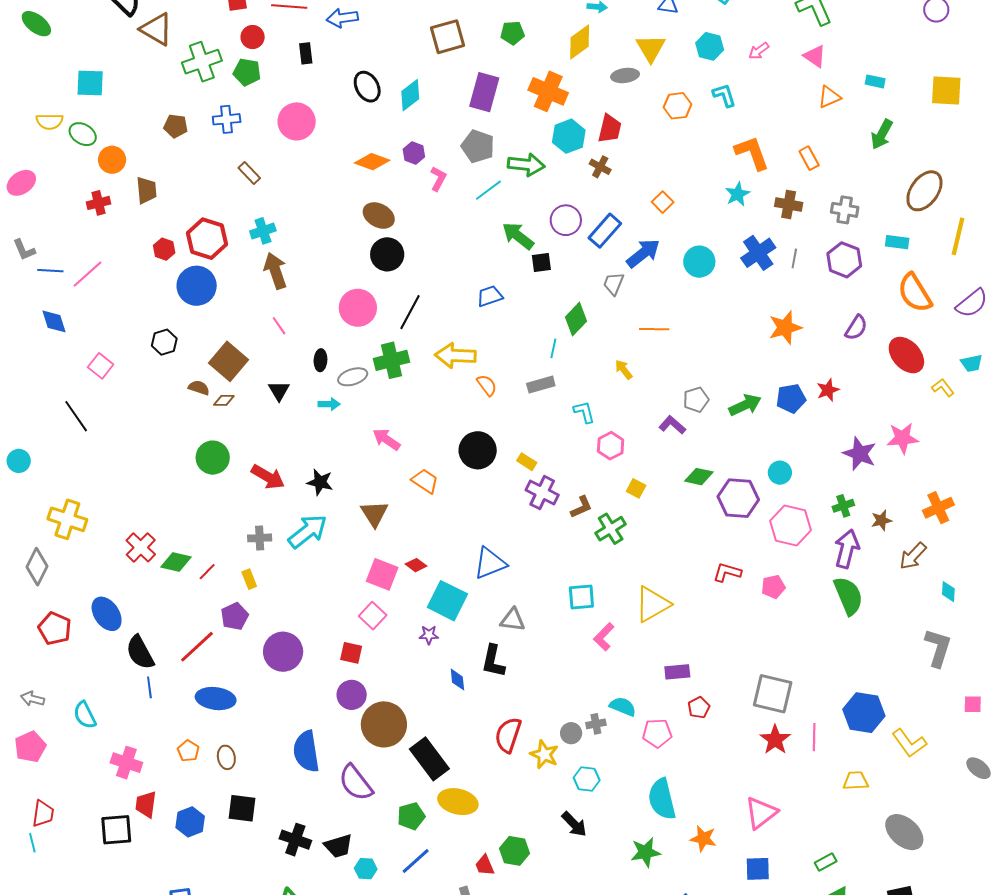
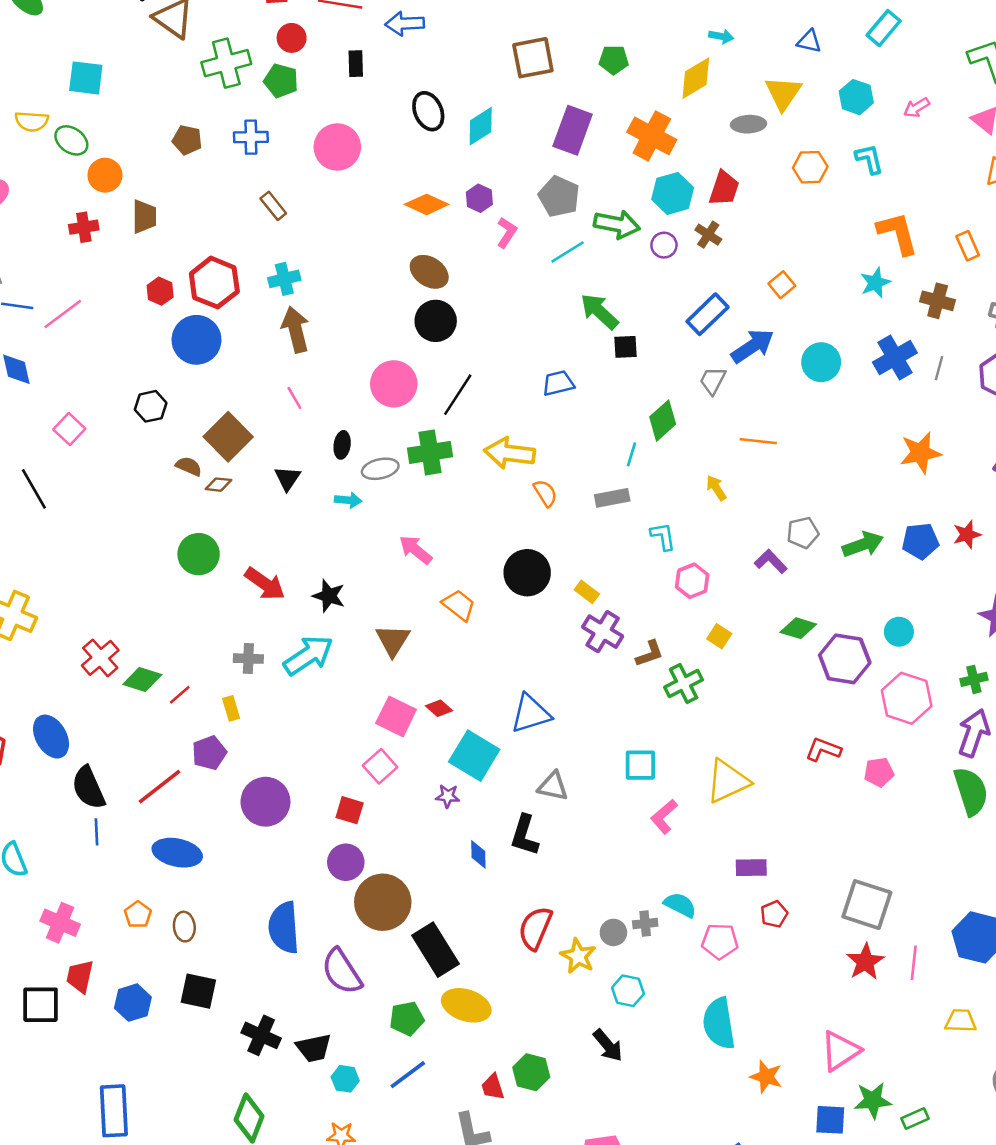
purple circle: (566, 220) -> (664, 245), moved, size x0.7
green star: (646, 852) -> (873, 1100), moved

